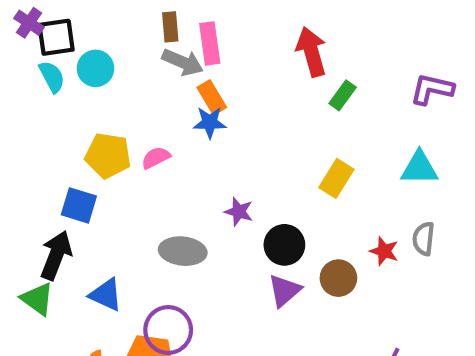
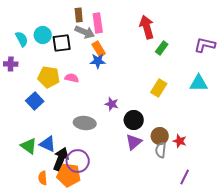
purple cross: (29, 23) -> (11, 64), moved, turned -32
black square: (56, 37) -> (62, 43), moved
pink semicircle: (156, 158) -> (72, 78), turned 40
blue square: (79, 205) -> (35, 101), turned 30
gray semicircle: (424, 239) -> (161, 150), moved
red star: (384, 251) -> (180, 141), moved
black arrow: (56, 255) -> (61, 159), moved
green triangle: (37, 299) -> (29, 146), moved

